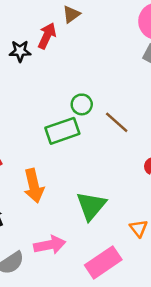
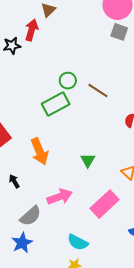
green triangle: (91, 206) -> (88, 160), size x0.6

